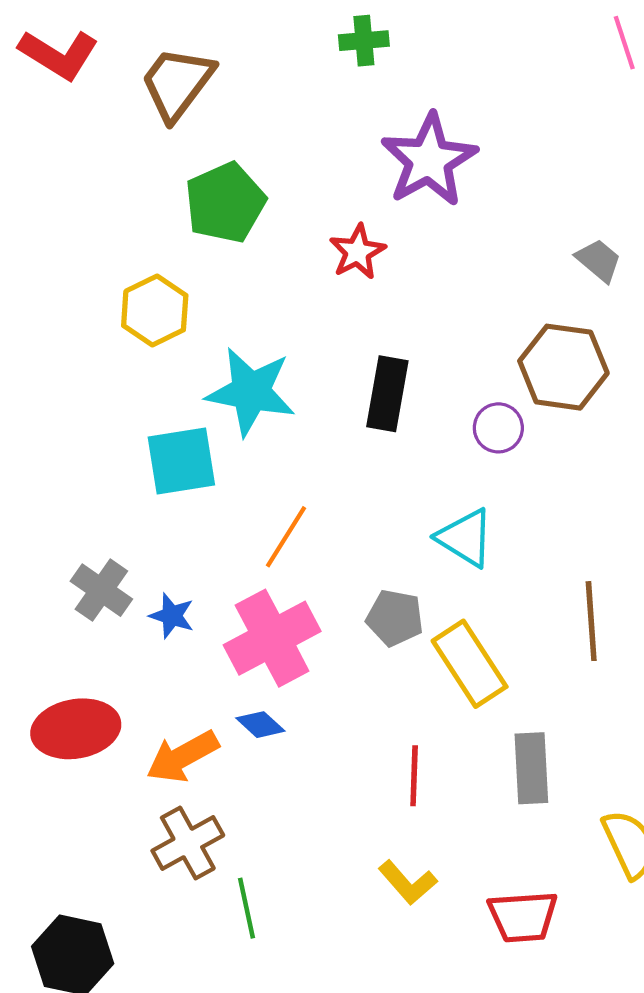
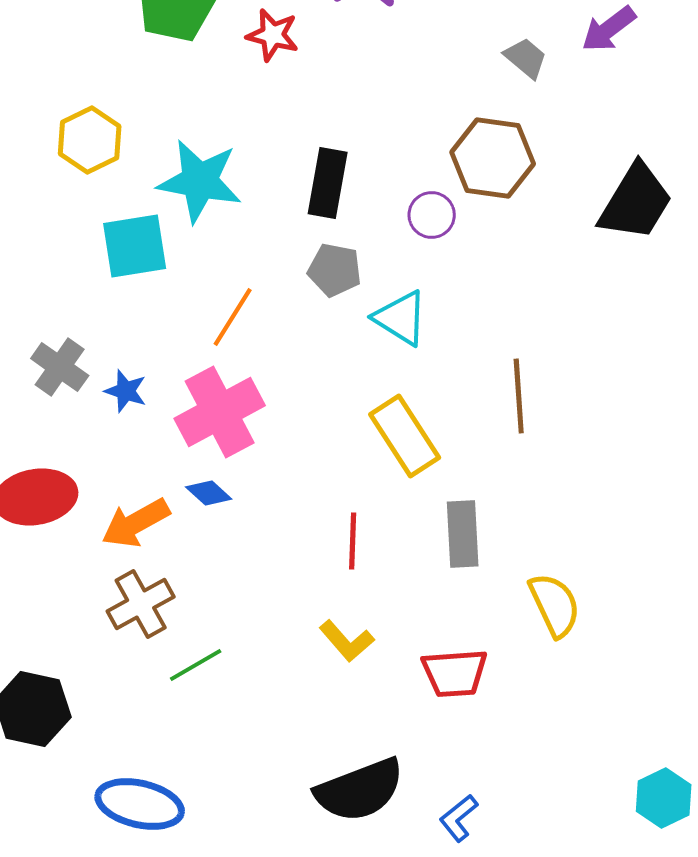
red star: (357, 252) -> (273, 35), moved, turned -30
yellow hexagon: (155, 311) -> (90, 140), moved
gray pentagon: (395, 618) -> (335, 270), moved
green line: (247, 908) -> (196, 665), turned 72

